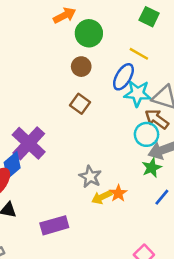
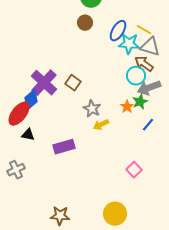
yellow line: (139, 54) -> (144, 30), moved
brown square: (80, 104) -> (73, 83), moved
orange star: (118, 193) -> (127, 107), moved

